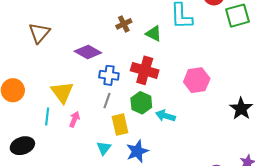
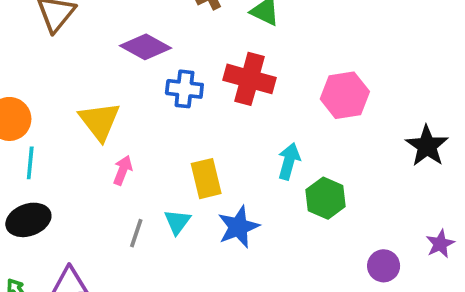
gray line: (107, 101) -> (136, 233), moved
green hexagon: (141, 103) -> (326, 198), moved
cyan arrow: (165, 116) -> (289, 161), turned 90
cyan line: (47, 117) -> (30, 163), moved

